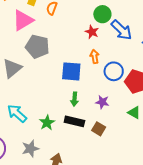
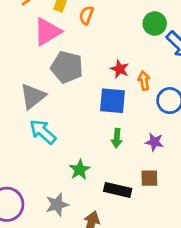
red star: (92, 32) -> (120, 69), moved
cyan arrow: (17, 113) -> (43, 132), moved
black rectangle: (74, 121) -> (118, 190), moved
brown square: (99, 129) -> (149, 178), turned -32

